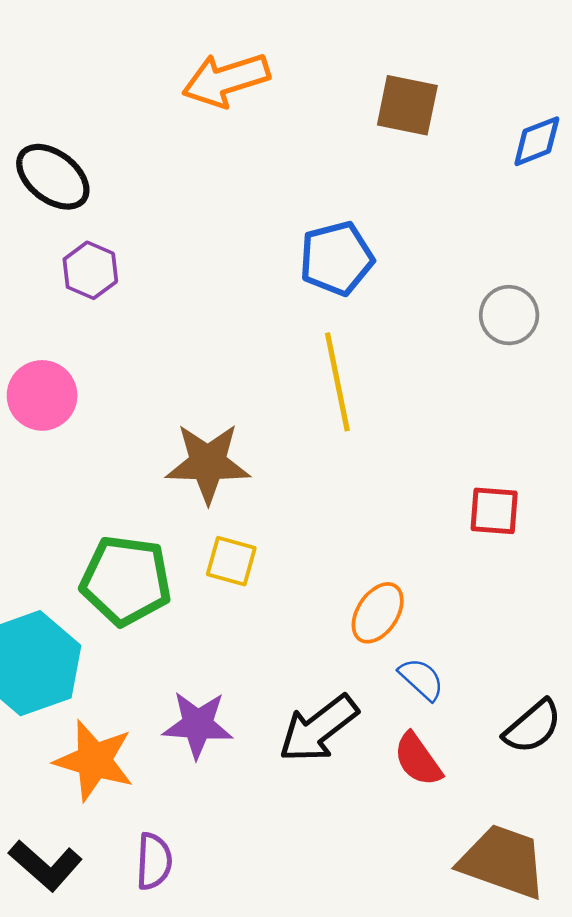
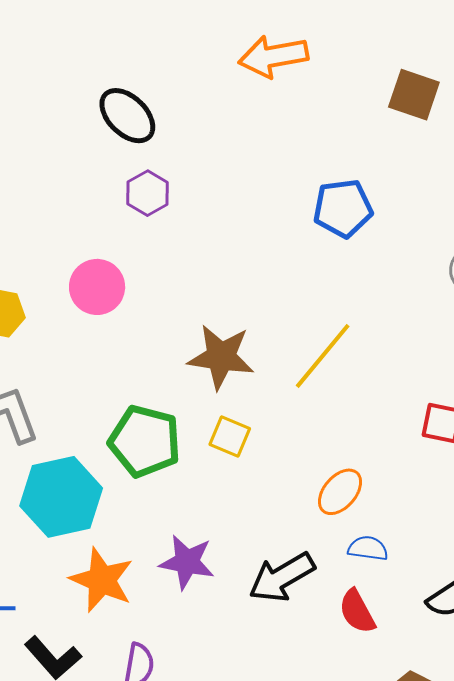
yellow line: (337, 382) -> (323, 356), moved, turned 44
blue semicircle: (421, 679) -> (368, 548), turned -42

